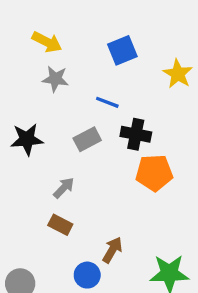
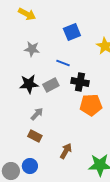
yellow arrow: (47, 42) -> (27, 14), moved
black star: (27, 139) -> (29, 84), moved
blue circle: (87, 275) -> (30, 166), moved

